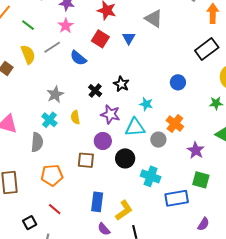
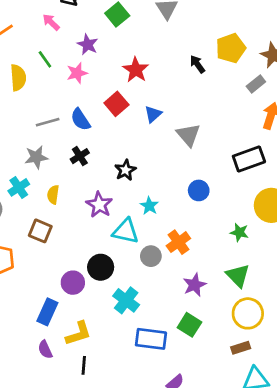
gray triangle: (154, 19) -> (188, 135), moved
green line: (28, 25) -> (45, 59), moved
gray line: (52, 47) -> (48, 122), moved
yellow semicircle: (28, 54) -> (18, 78), moved
black cross: (95, 91) -> (80, 156), moved
purple circle: (103, 141) -> (73, 283), moved
brown square: (86, 160) -> (40, 231), moved

